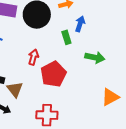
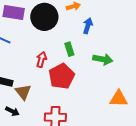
green rectangle: (66, 37) -> (69, 49), moved
orange triangle: (110, 97) -> (119, 99), turned 30

